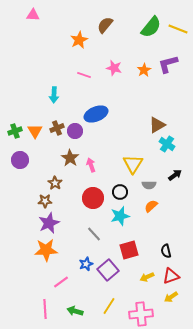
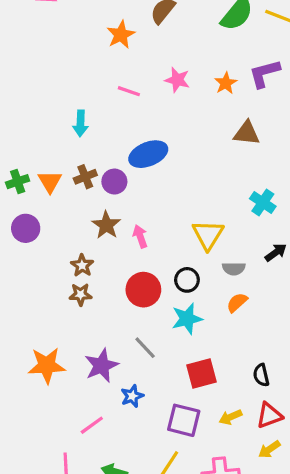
brown triangle: (157, 125) -> (247, 133), moved, turned 36
brown star: (45, 201) -> (81, 294), moved
purple star: (49, 223) -> (101, 365), moved
orange star: (46, 250) -> (47, 365), moved
purple square: (108, 270) -> (184, 420), moved, turned -35

